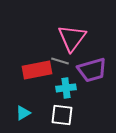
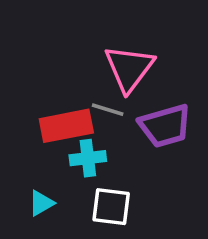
cyan cross: (66, 88) -> (88, 158), moved

